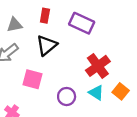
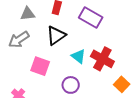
red cross: (98, 66) -> (102, 59), turned -30
cyan triangle: (96, 93) -> (78, 56), moved

